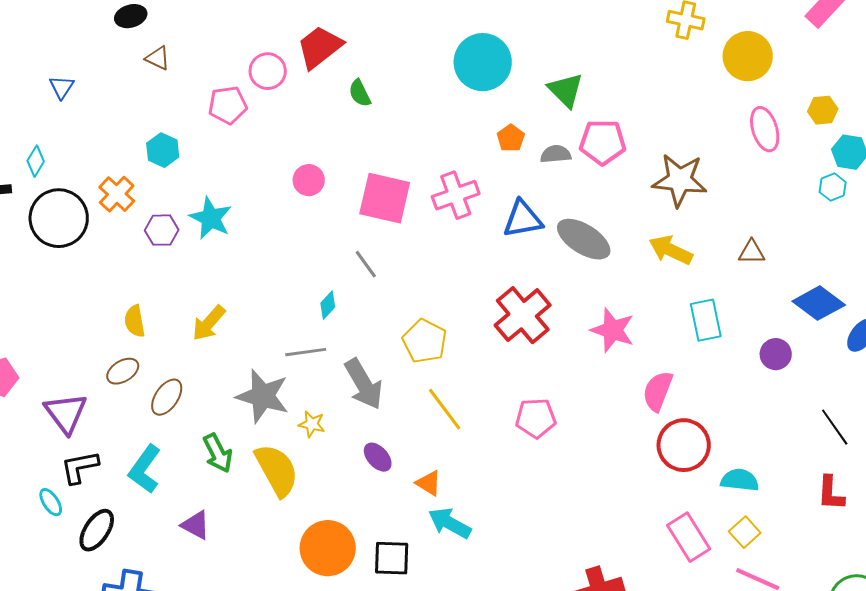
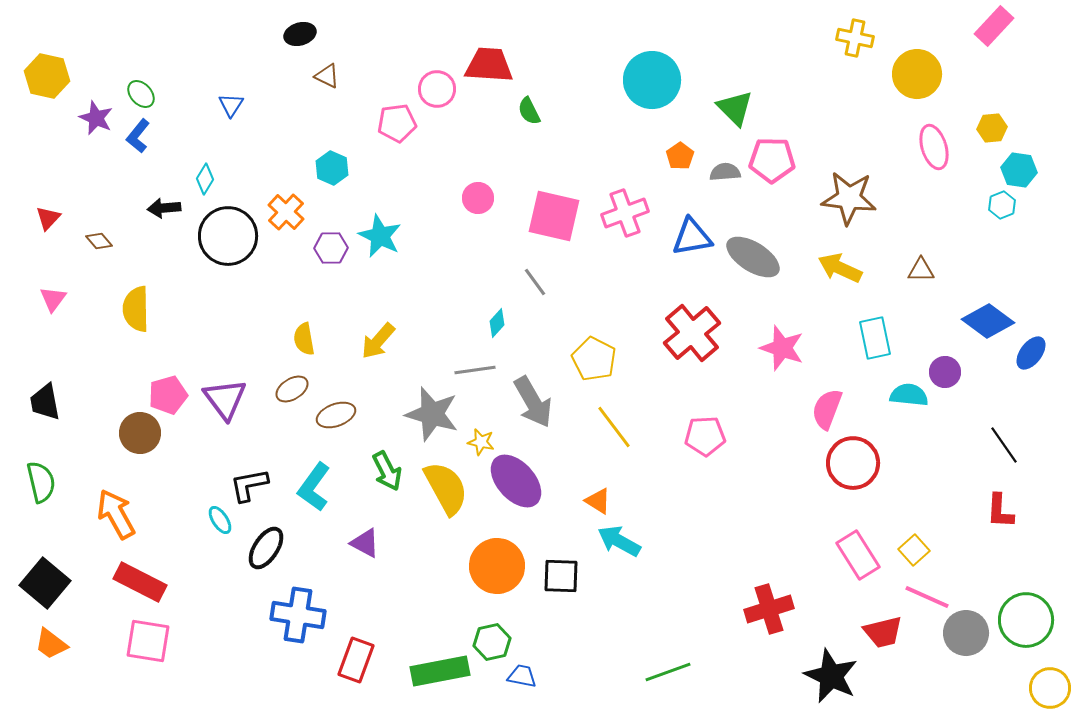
red trapezoid: (320, 47) -> (489, 65), turned 42
brown ellipse: (167, 397) -> (336, 415), turned 36
purple triangle: (66, 413) -> (225, 399), moved
purple ellipse: (378, 457) -> (516, 481), moved, size x1.8
cyan semicircle: (740, 480) -> (909, 395), moved

